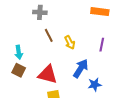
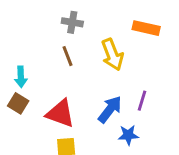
gray cross: (40, 12) -> (72, 22), moved
yellow arrow: (70, 42) -> (112, 55), moved, size x1.5
purple line: (102, 45) -> (142, 101), moved

